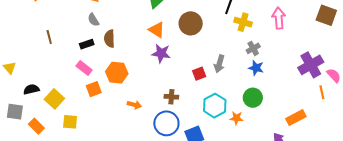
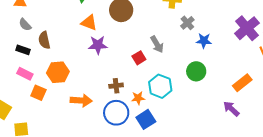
black rectangle: (87, 44) -> (23, 50), turned 48
gray arrow: (219, 64) -> (157, 44), turned -36
blue star: (256, 68) -> (204, 41), moved
orange square: (94, 89) -> (38, 93), turned -35
orange arrow: (134, 105) -> (81, 100), size x1.5
orange star: (236, 118) -> (138, 98), moved

